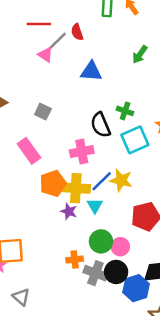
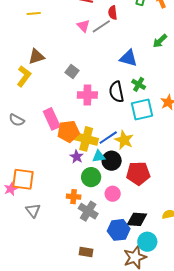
gray line: (57, 42) -> (101, 26), moved
blue triangle: (91, 71) -> (128, 58), moved
pink rectangle: (29, 151) -> (52, 119), moved
pink cross: (82, 152) -> (87, 95), moved
cyan triangle: (95, 206) -> (99, 156), turned 40
green circle: (101, 241) -> (91, 177), moved
black circle: (116, 272) -> (112, 161), moved
gray triangle: (21, 297) -> (33, 211), moved

